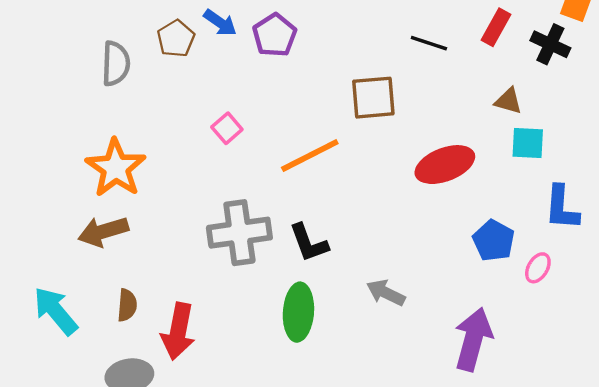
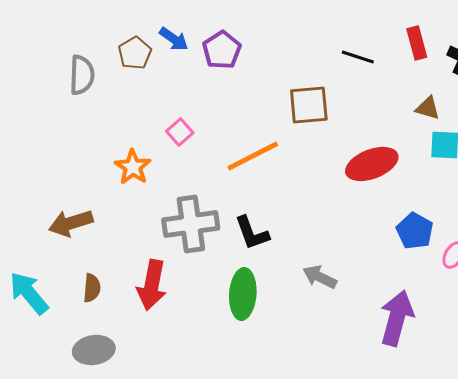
red rectangle: (496, 27) -> (417, 43), turned -44
orange star: (116, 168) -> (133, 167), moved, size x0.7
red arrow: (178, 331) -> (152, 285), moved

